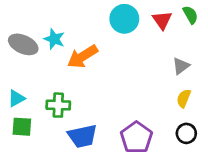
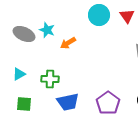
orange arrow: (83, 57) -> (68, 43), size x0.7
green square: (22, 127) -> (24, 104), moved

